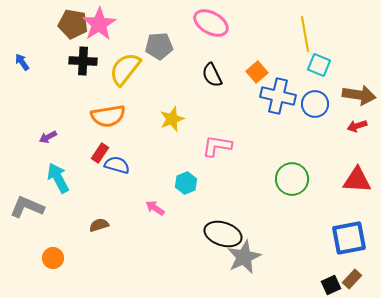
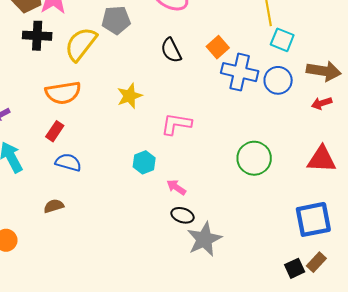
blue semicircle: (117, 165) -> (68, 162), moved
pink arrow: (155, 208) -> (176, 187), moved
black ellipse: (223, 234) -> (182, 215), size x0.6

